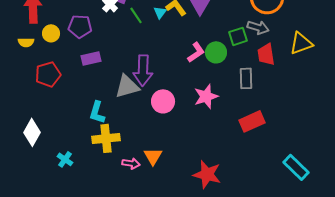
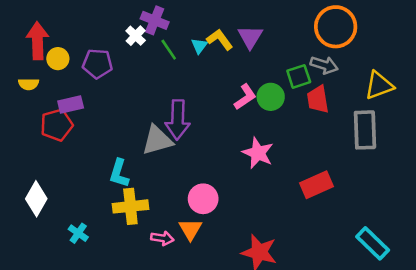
yellow circle: (51, 33) -> (58, 59), moved
red trapezoid: (266, 54) -> (318, 99), moved
purple rectangle: (91, 58) -> (71, 104), moved
gray rectangle: (246, 78) -> (365, 130), moved, size x1.4
pink star: (206, 96) -> (258, 153), turned -30
pink circle: (163, 101) -> (203, 199), moved

